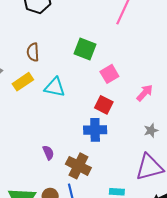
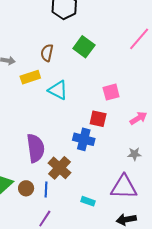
green square: (85, 49) -> (84, 47), moved
red square: (104, 105) -> (98, 119), turned -30
purple semicircle: (48, 153) -> (35, 148), size x2.0

